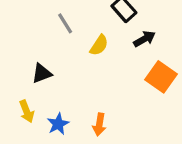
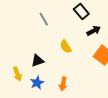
yellow semicircle: (99, 45) -> (66, 47), moved, turned 112
black triangle: (42, 73) -> (38, 61), moved

